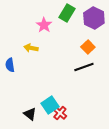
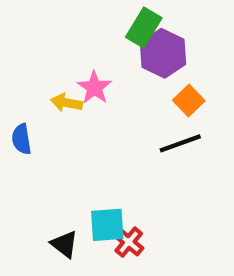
purple hexagon: (94, 18) -> (163, 53), moved
pink star: (44, 25) -> (94, 88), moved
cyan square: (50, 105) -> (107, 225), turned 30

